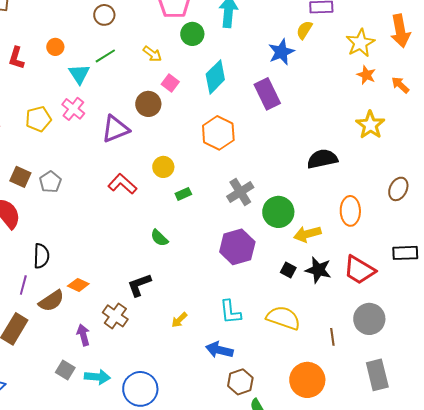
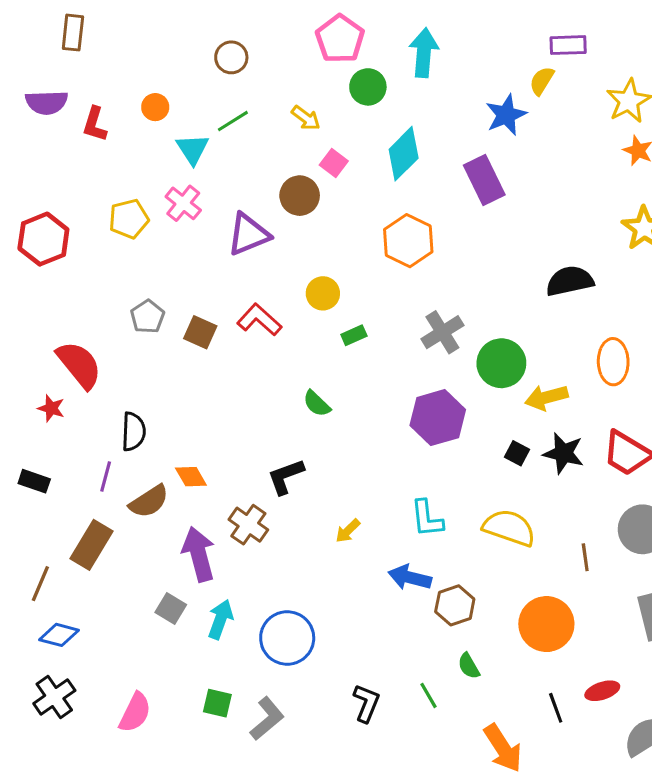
brown square: (20, 177) -> (200, 332), moved
orange diamond: (78, 285) -> (191, 477), turned 35
purple arrow: (83, 335) -> (199, 554), size x1.6
cyan arrow: (97, 377) -> (220, 619), turned -75
brown hexagon: (240, 382) -> (455, 605), moved

